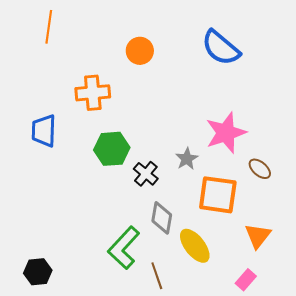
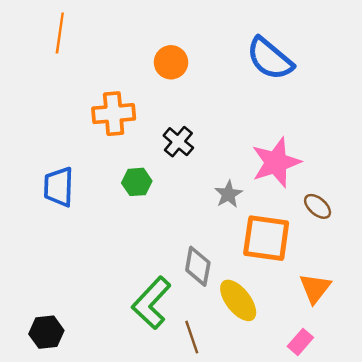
blue trapezoid: (44, 131) -> (59, 187), moved
green hexagon: (112, 149) -> (137, 182), size x0.7
black cross: (146, 174) -> (178, 142), moved

